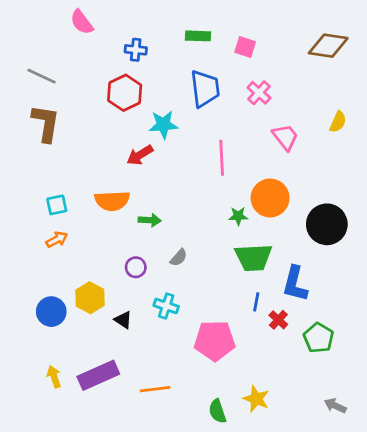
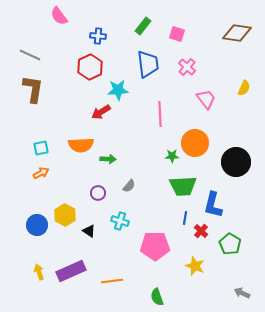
green rectangle: (198, 36) -> (143, 26), turned -54
yellow star: (256, 399) -> (195, 266), moved

